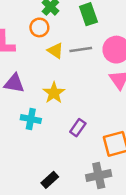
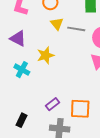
purple rectangle: (78, 128) -> (53, 104), moved
black rectangle: (50, 180) -> (21, 120), turned -40

